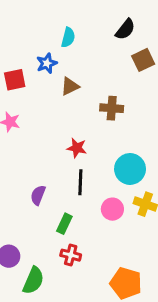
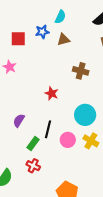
brown triangle: (70, 86) -> (63, 40), moved
black line: (80, 182) -> (48, 129), moved

